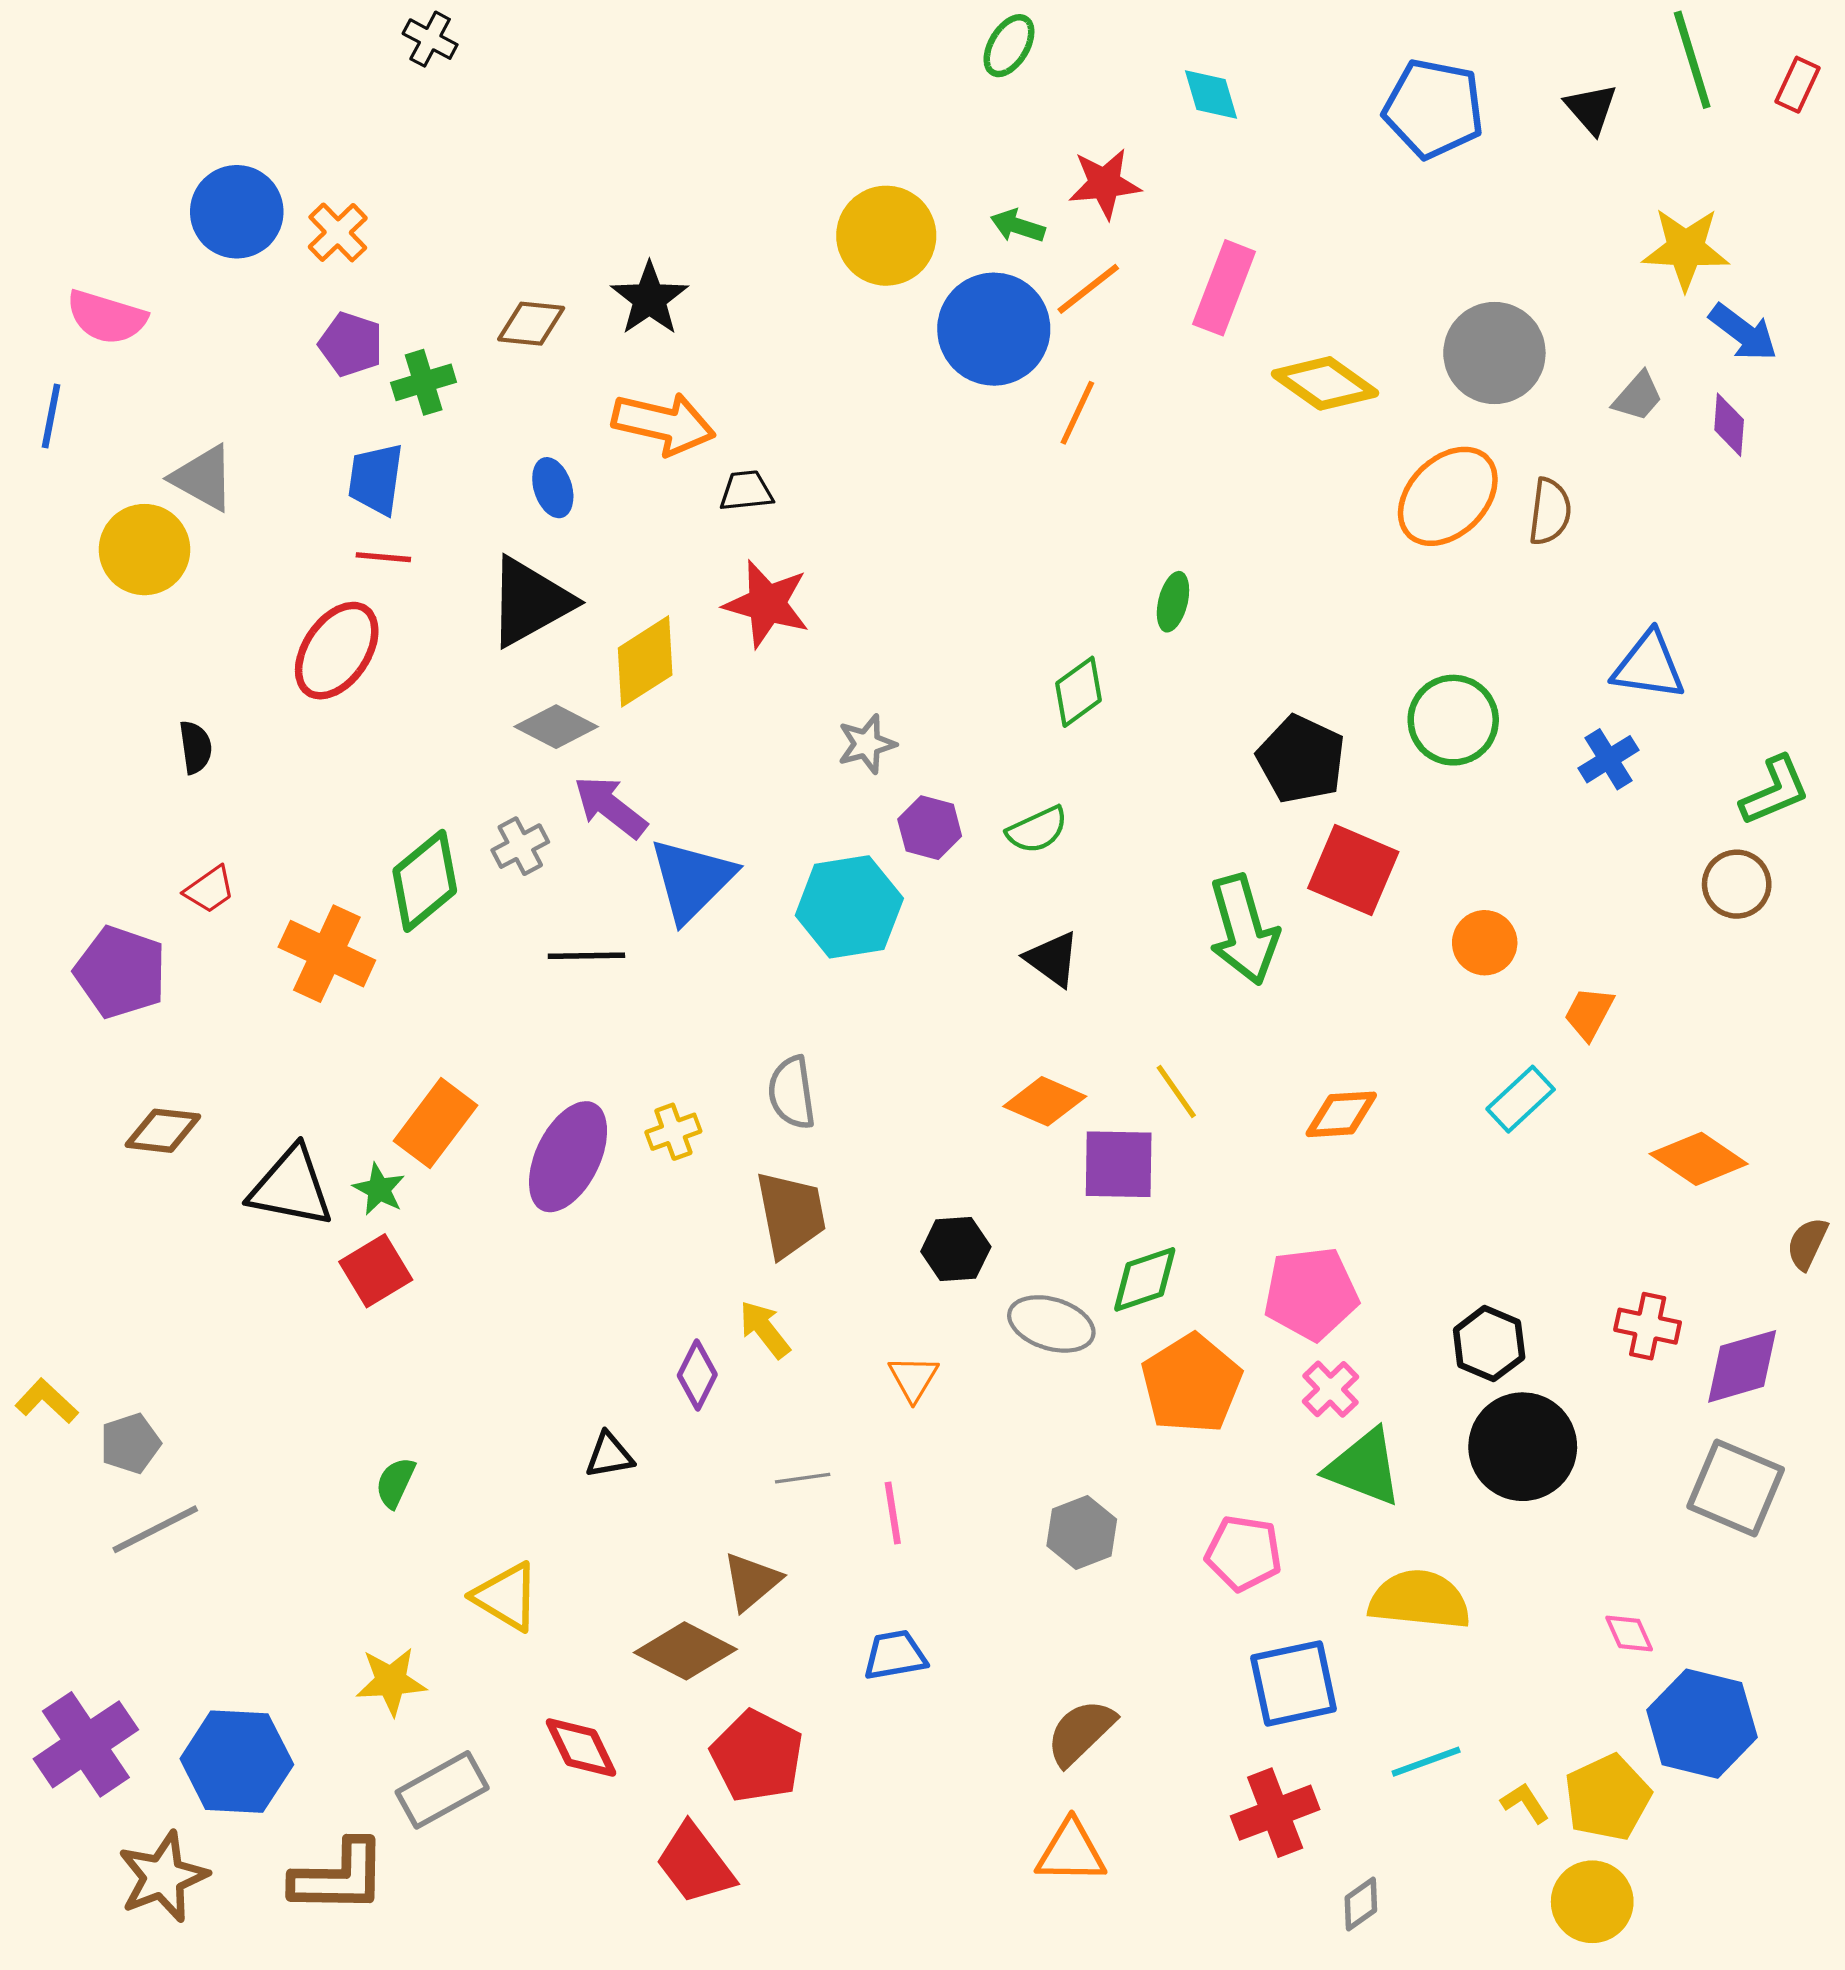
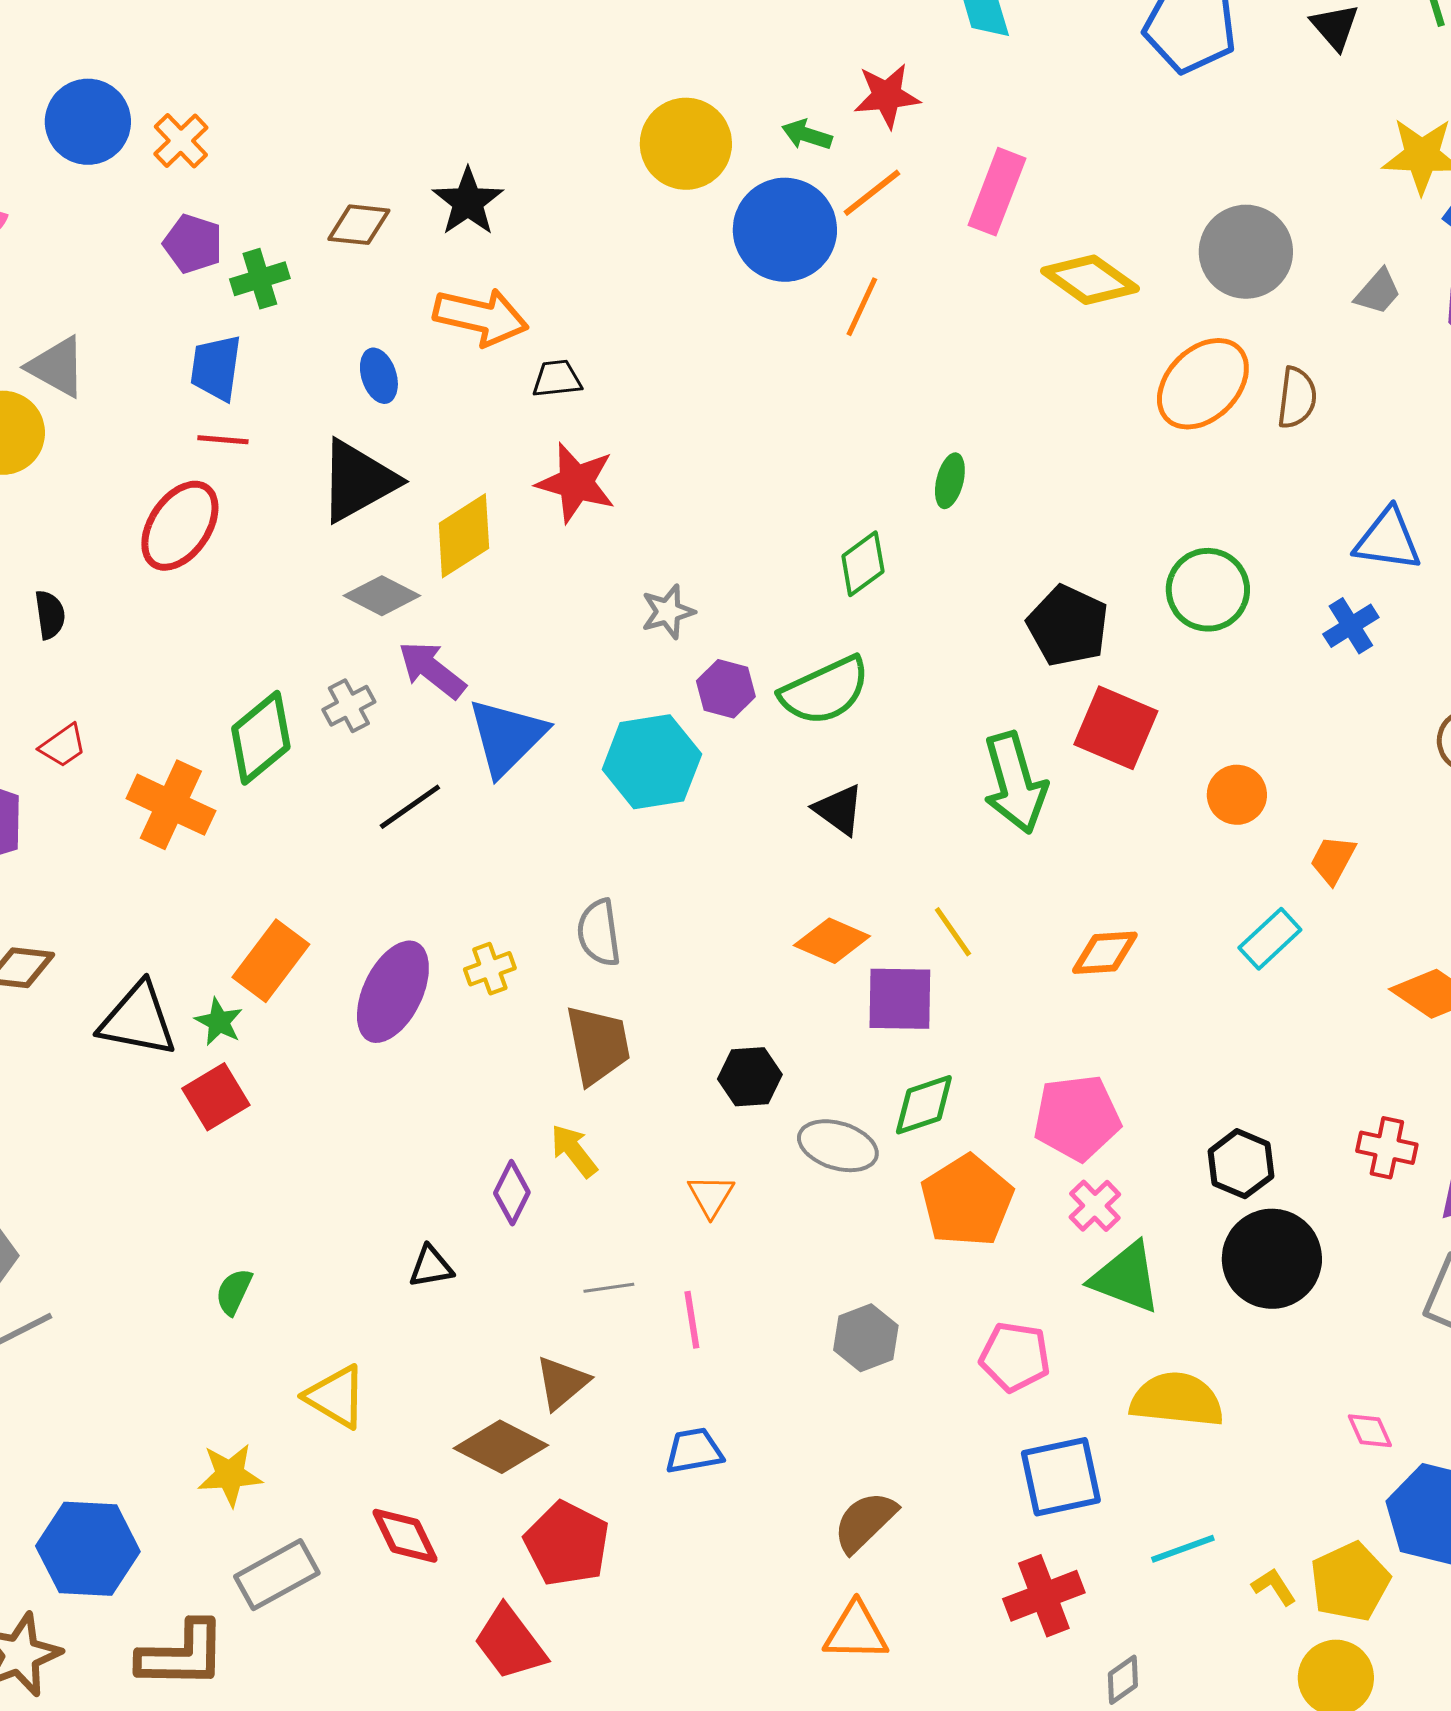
green semicircle: (1037, 830) -> (825, 691), size x1.6
black line: (586, 956) -> (410, 807), turned -34

